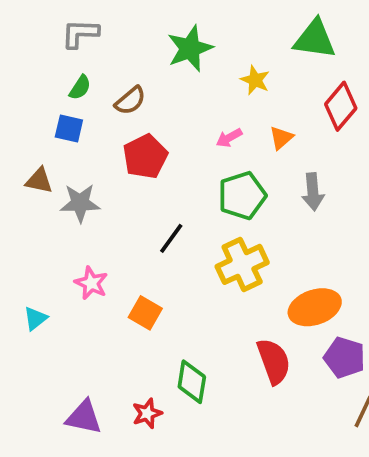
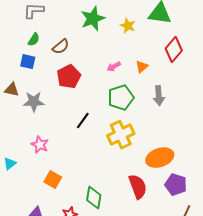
yellow star: (255, 80) -> (128, 26), moved
orange square: (145, 313) -> (53, 180), moved

